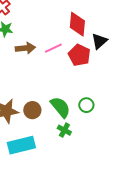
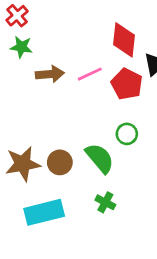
green circle: (86, 105) -> (127, 134), moved
green cross: (64, 130) -> (105, 202), moved

